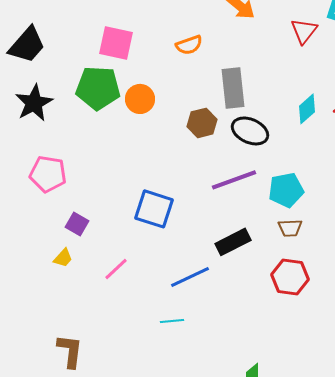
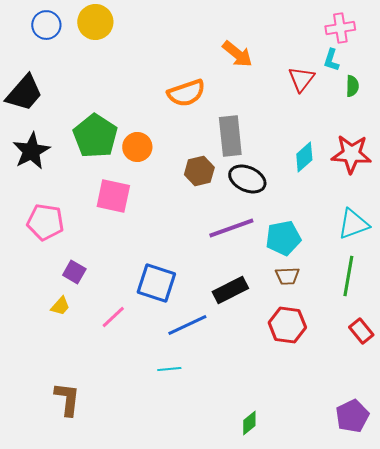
pink square: (116, 43) -> (113, 196), moved
orange semicircle: (189, 45) -> (186, 93), size x1.4
green pentagon: (98, 88) -> (95, 136), turned 30
blue square: (154, 209) -> (156, 283), moved

